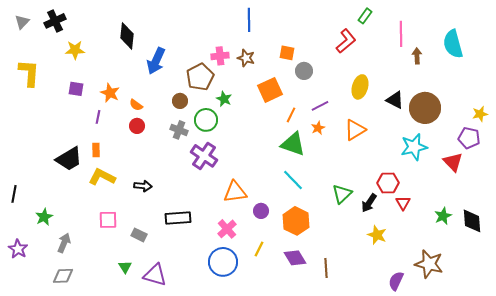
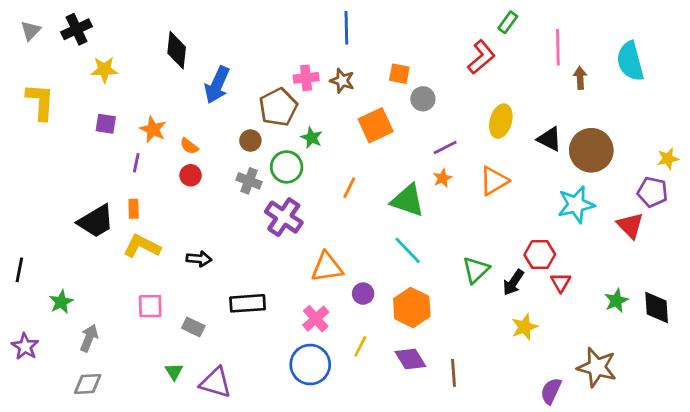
orange line: (291, 115) -> (349, 188), moved
yellow star: (377, 235) -> (524, 327), turned 30

